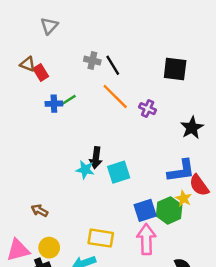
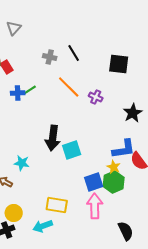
black line: (113, 65) -> (74, 53), moved
black arrow: (96, 158) -> (53, 138), size x1.4
cyan star: (85, 170) -> (22, 163), moved
yellow star: (184, 198) -> (114, 167), moved

